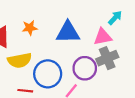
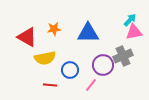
pink triangle: (103, 37) -> (134, 32), moved
blue circle: (48, 74) -> (70, 70), size x0.7

